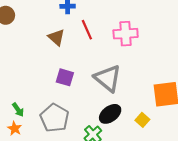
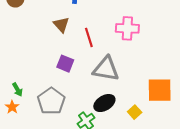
red line: (87, 30) -> (89, 37), moved
gray triangle: (108, 78) -> (106, 69), turned -36

